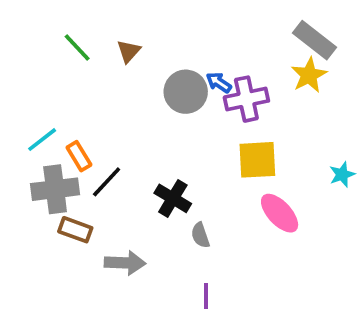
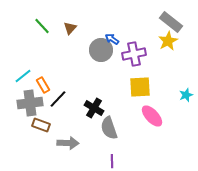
blue arrow: (219, 82) -> (112, 39), moved
gray semicircle: (200, 235) -> (109, 128), size x1.6

